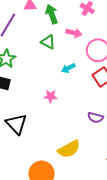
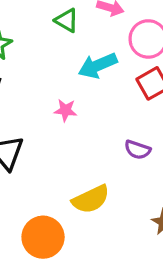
cyan arrow: (68, 68) -> (98, 66), size x1.6

